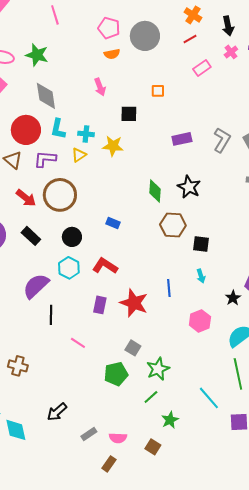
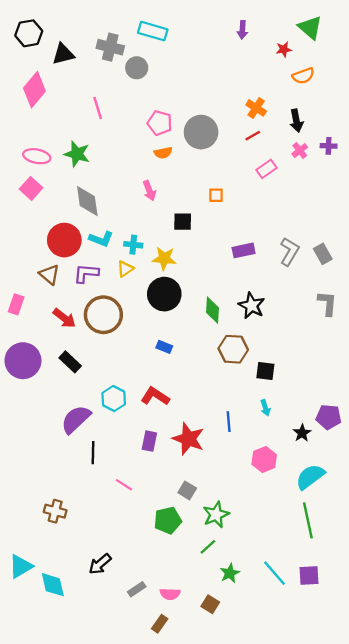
cyan L-shape: (58, 129) -> (101, 239), turned -80
black circle: (72, 237) -> (164, 294), moved, size x1.5
cyan line: (209, 398) -> (275, 573), moved

